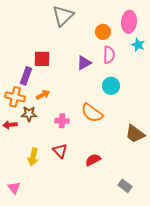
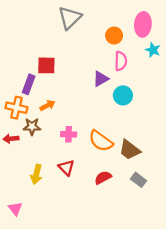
purple triangle: (84, 63) -> (101, 79), moved
orange semicircle: (92, 113) -> (101, 141), moved
brown trapezoid: (135, 134) -> (130, 150), moved
gray rectangle: (125, 186) -> (138, 180), moved

